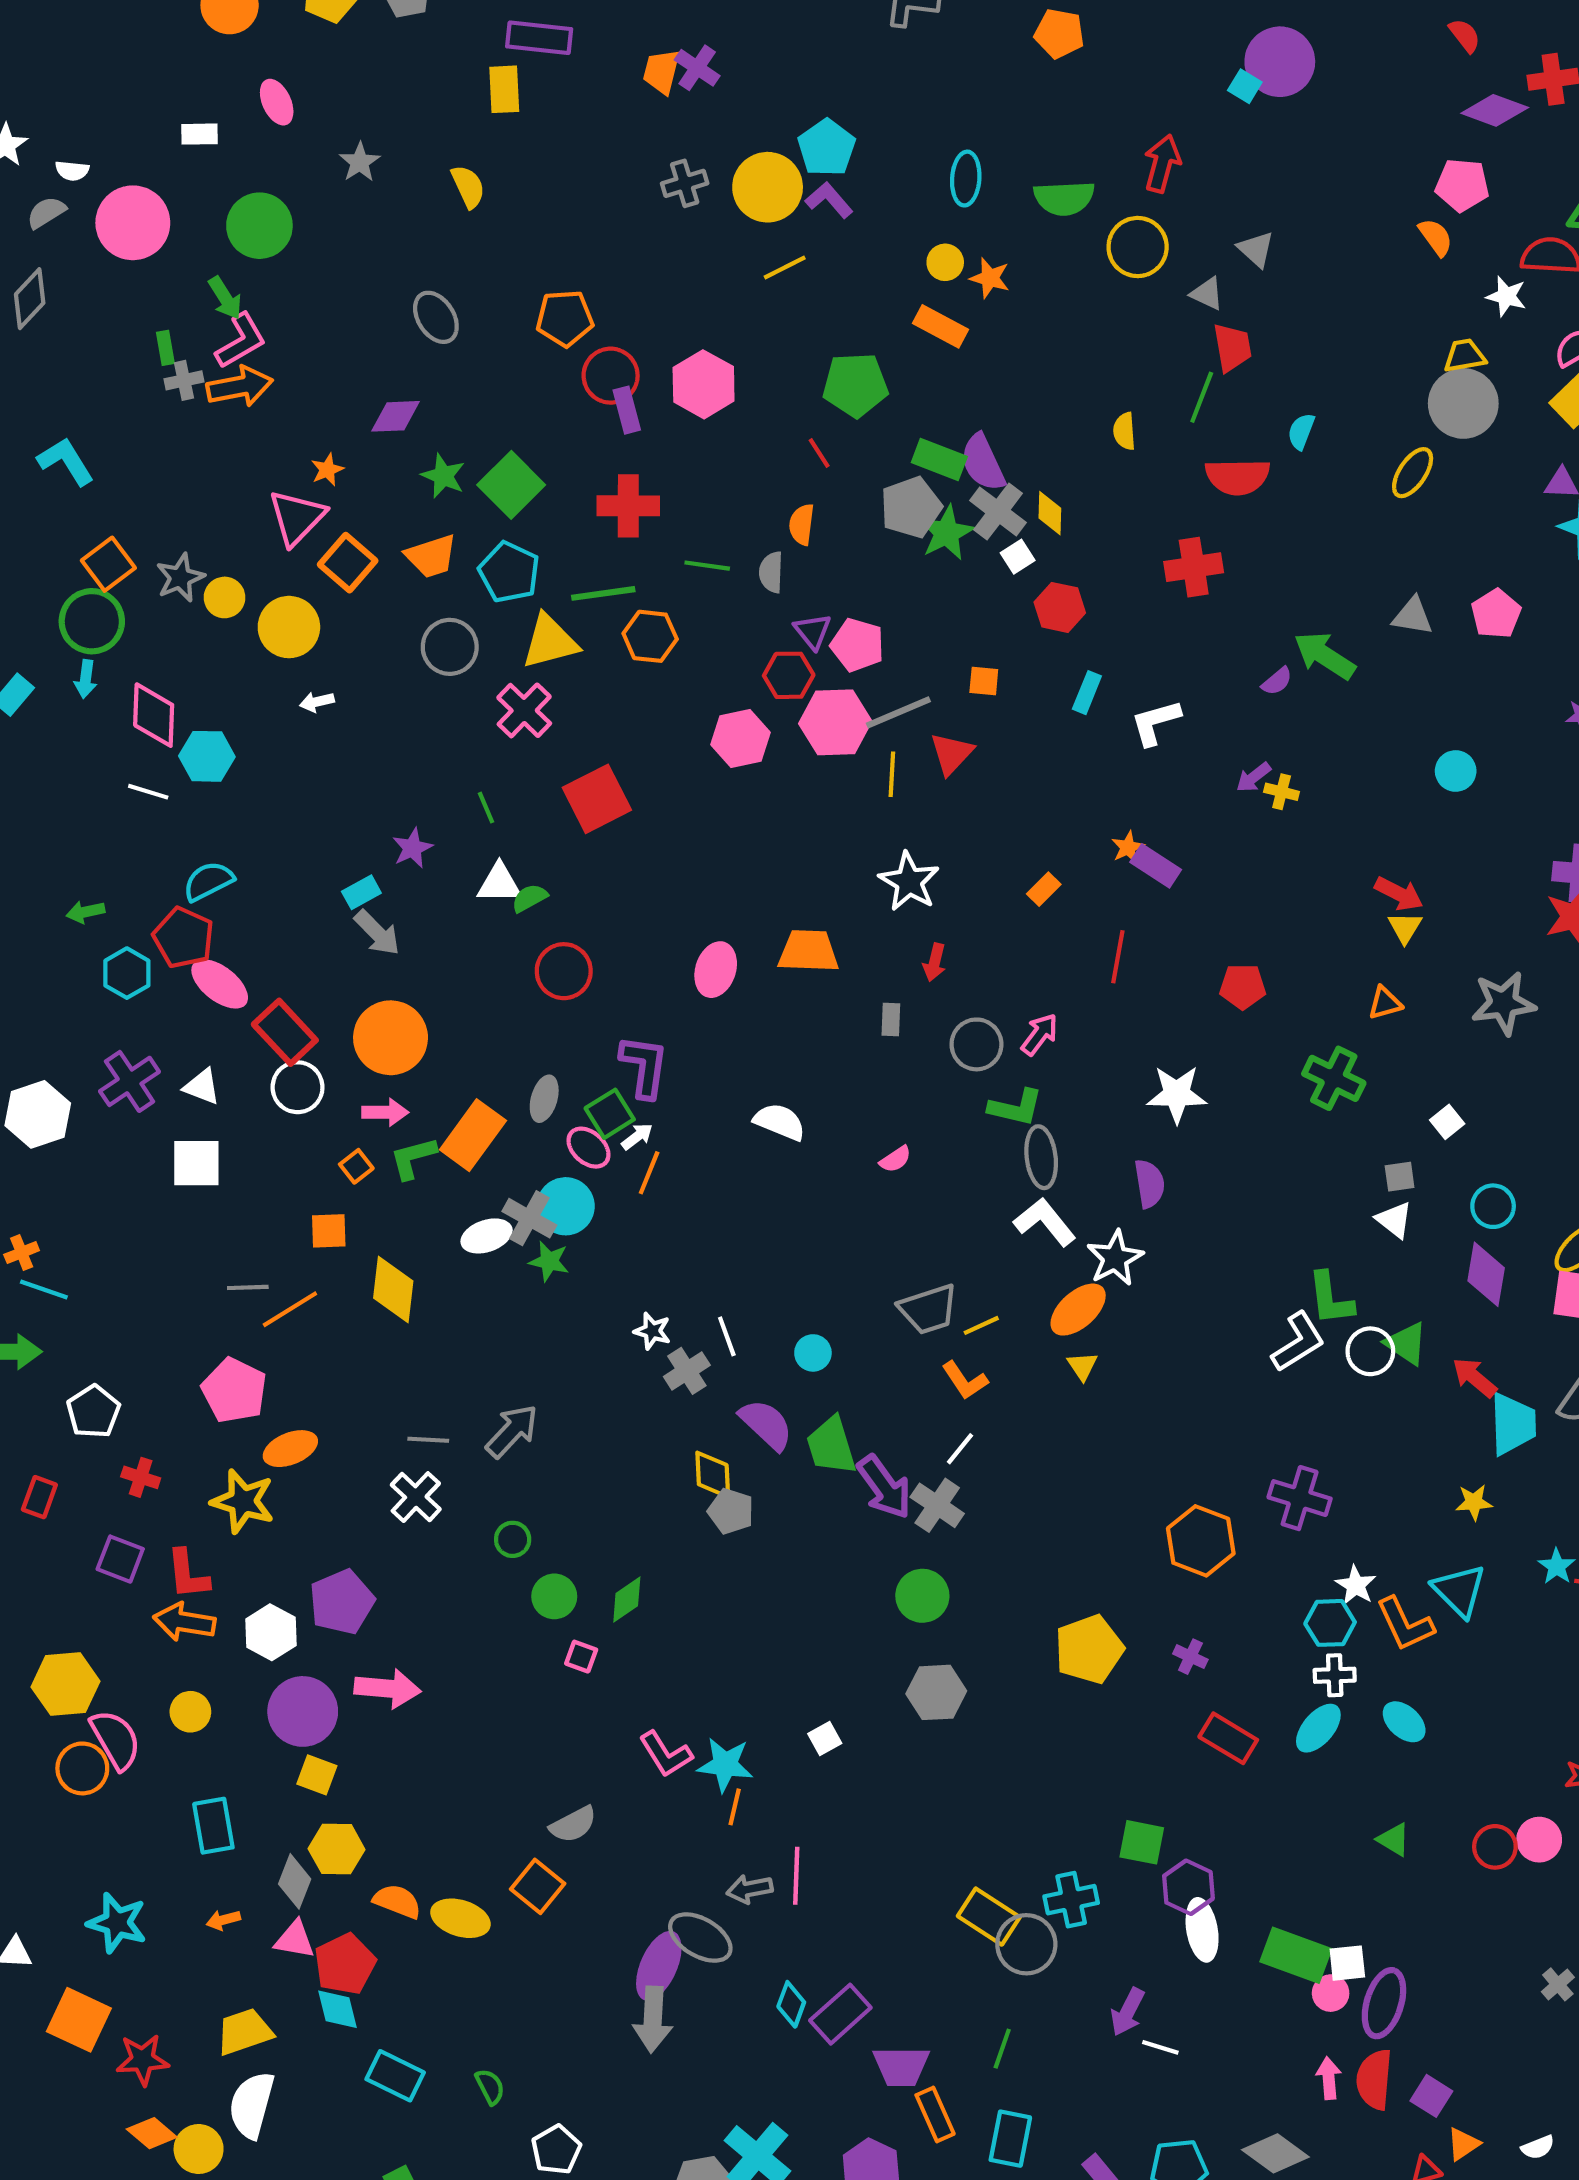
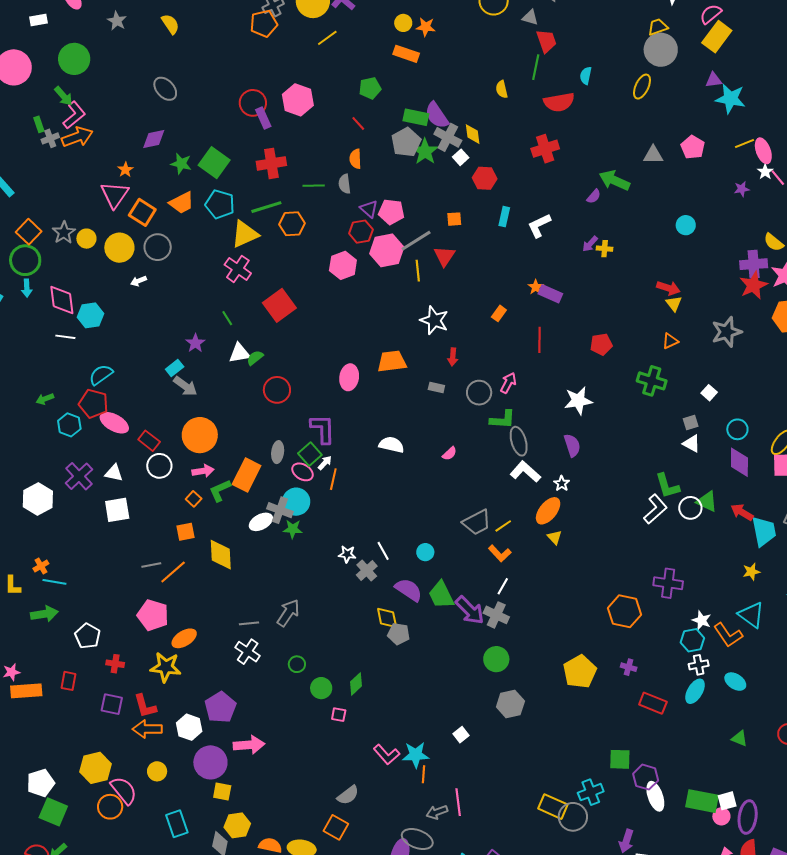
orange pentagon: (565, 318) -> (264, 24), moved
green pentagon: (855, 385) -> (370, 88), size x0.7
gray circle: (450, 647) -> (158, 247), moved
gray rectangle: (891, 1020) -> (436, 387), turned -70
red rectangle: (285, 1032) -> (149, 441), size x0.7
white star: (1115, 1258) -> (562, 483), size x0.6

